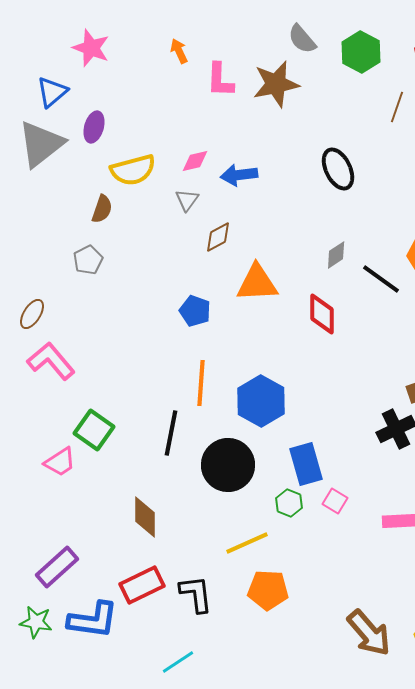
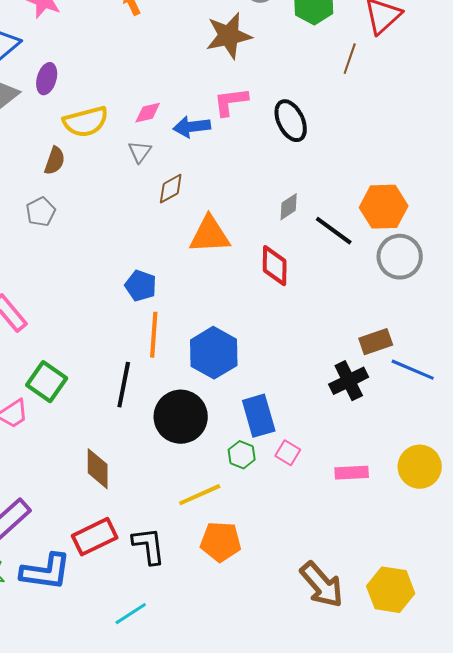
pink L-shape: (220, 80) -> (231, 102), moved, turned 81
blue pentagon: (195, 311) -> (141, 286), moved

